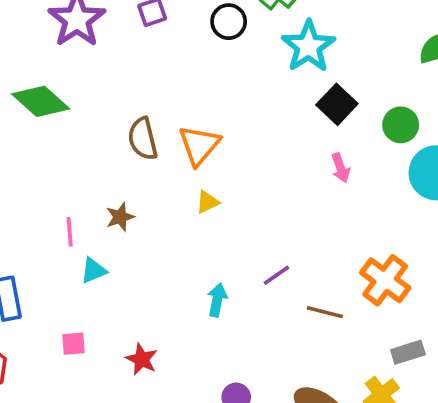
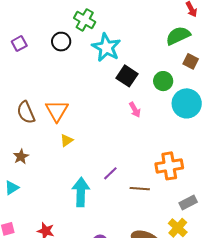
orange cross: (385, 280) -> (169, 166), turned -36
cyan arrow: (217, 300) -> (81, 192), size x1.6

